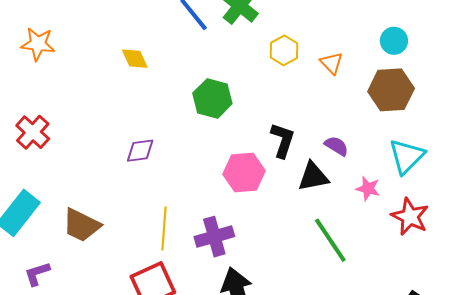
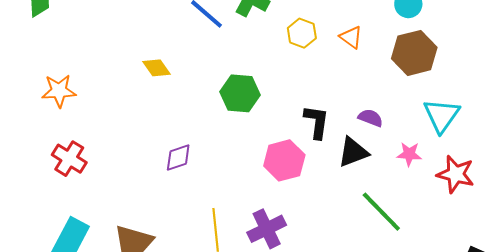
orange star: (38, 44) -> (59, 91), moved

